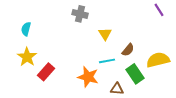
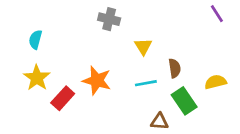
brown semicircle: (128, 50) -> (175, 68), turned -48
yellow semicircle: (158, 60) -> (216, 82), size x0.7
orange star: (88, 77) -> (97, 81), moved

